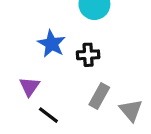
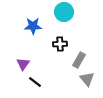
blue star: (52, 44) -> (33, 26), moved, turned -30
gray rectangle: (99, 96) -> (79, 60), moved

